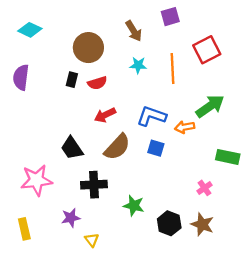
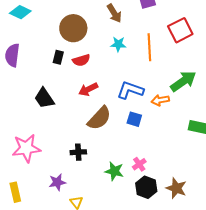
black trapezoid: (72, 148) -> (44, 98), moved
black cross: (94, 185) -> (78, 152), size x0.7
pink cross: (205, 188) -> (139, 164), moved

